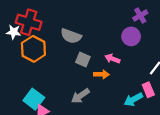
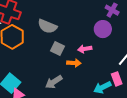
purple cross: (140, 15) -> (112, 10), turned -32
pink arrow: (112, 59) -> (85, 49), turned -32

